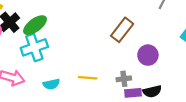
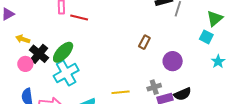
brown rectangle: (122, 30) -> (144, 42), size x0.6

